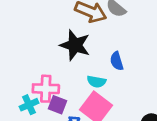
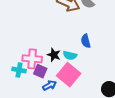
black star: (75, 45) -> (54, 55), moved, size x0.6
cyan cross: (29, 105) -> (19, 70), turned 32

